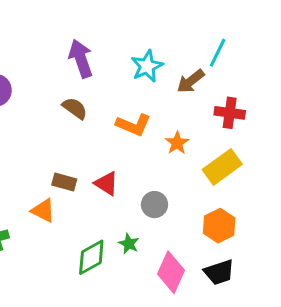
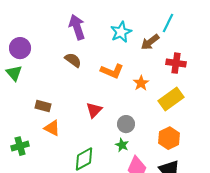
brown rectangle: (64, 182) -> (43, 106), moved
red triangle: (106, 183) -> (94, 110), turned 42
green star: (129, 244) -> (122, 145), moved

